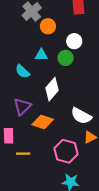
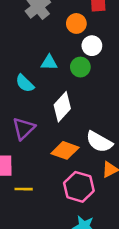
orange circle: (48, 26) -> (76, 23), moved
orange diamond: (43, 122) -> (65, 150), moved

